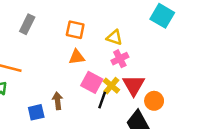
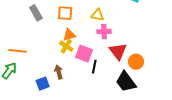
gray rectangle: (27, 24) -> (36, 13), moved, turned -49
pink cross: (120, 59) -> (104, 32), turned 32
yellow cross: (111, 86) -> (66, 46), moved

